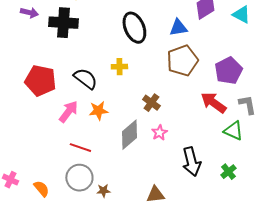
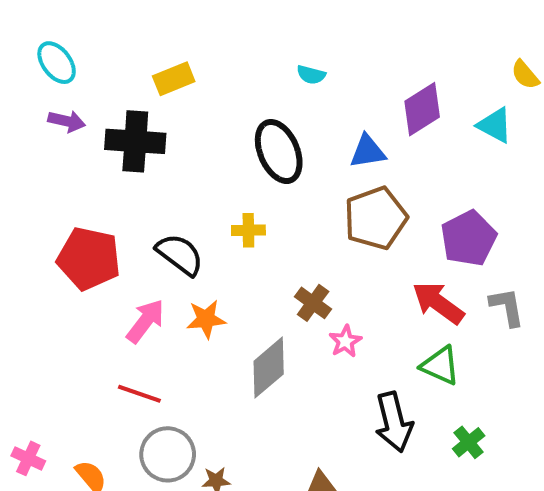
green triangle: (233, 131) -> (440, 366), moved
pink star: (159, 133) -> (345, 341), moved
red line: (80, 148) -> (139, 394), moved

